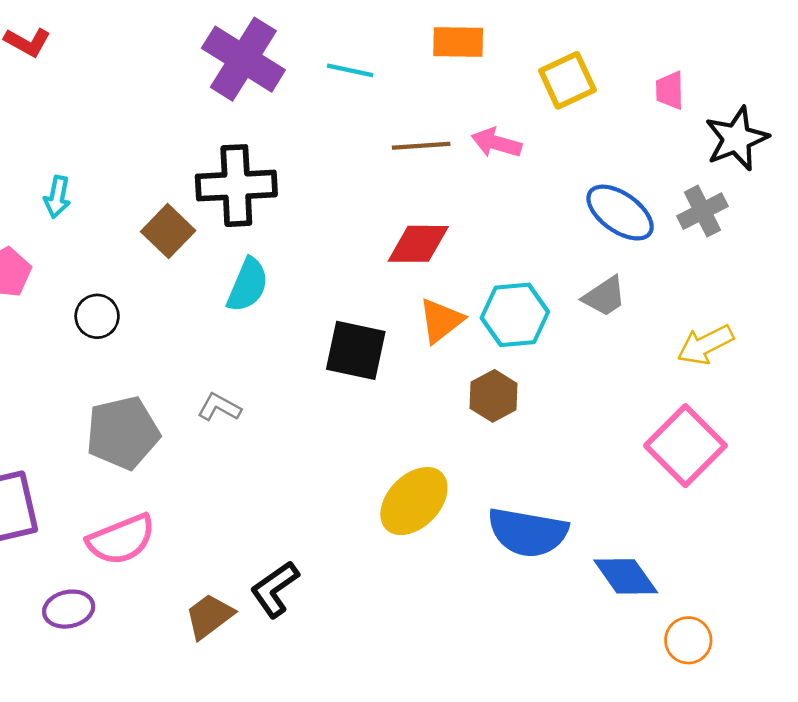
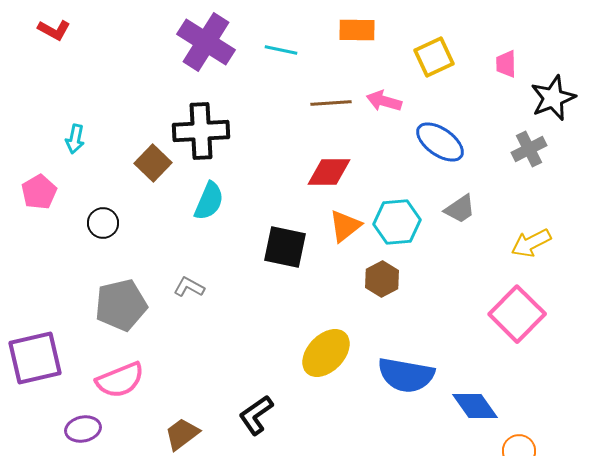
blue ellipse: (620, 213) -> (440, 142), moved
black L-shape: (275, 589) -> (256, 415), moved

